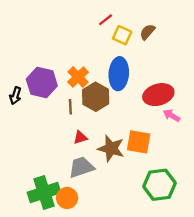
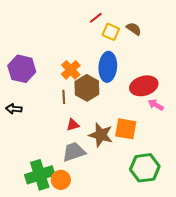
brown semicircle: (147, 32) -> (134, 29), turned 84
purple hexagon: (42, 82) -> (22, 69), moved
black arrow: (15, 96) -> (14, 109), moved, turned 77

